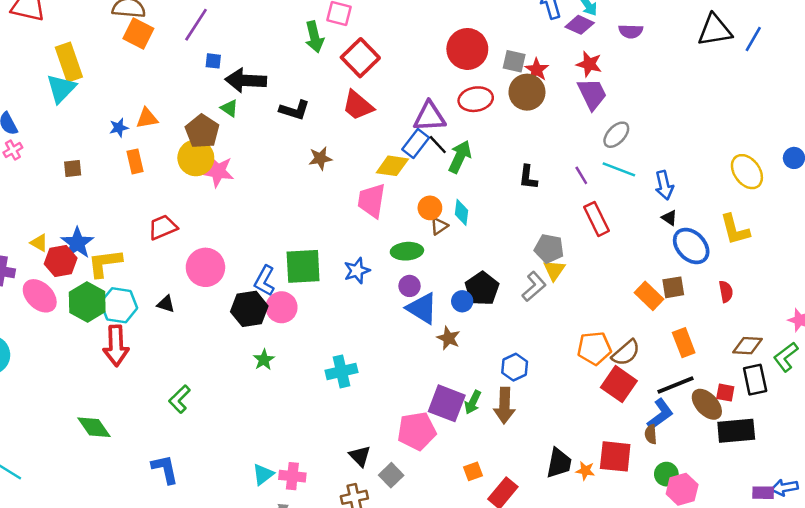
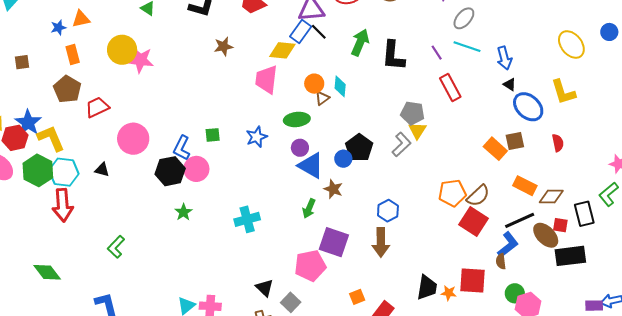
brown pentagon: (202, 131) -> (67, 89), moved
green arrow: (460, 157) -> (360, 42), moved
black L-shape: (528, 177) -> (393, 56), size x1.5
yellow L-shape: (105, 263) -> (51, 138), turned 76
green square: (303, 266) -> (213, 135), size x0.5
orange rectangle: (684, 343) -> (525, 186), turned -40
brown diamond: (747, 346) -> (551, 197), moved
green arrow: (473, 402) -> (309, 208), moved

